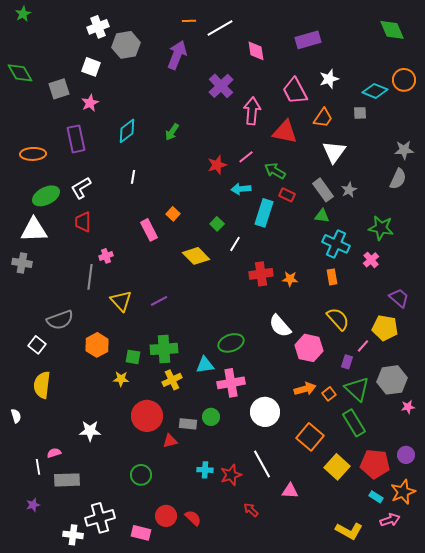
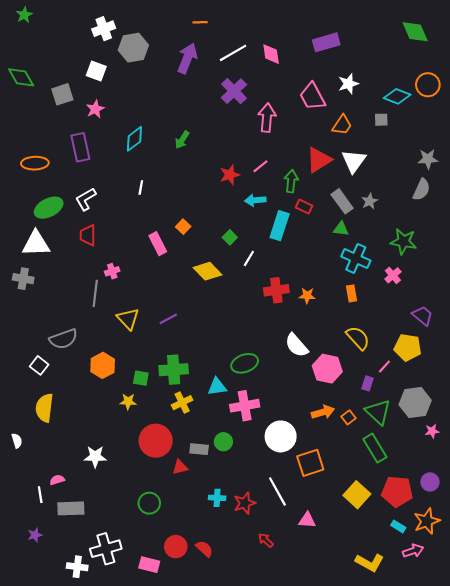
white line: (220, 28) -> (233, 53), moved
red triangle: (285, 132) -> (319, 160), moved, turned -44
green arrow: (275, 171) -> (291, 181), turned 65
orange square: (310, 437) -> (310, 463), moved, turned 32

